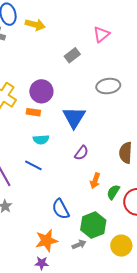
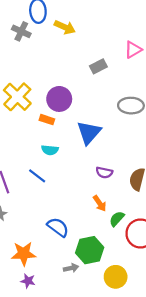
purple semicircle: (81, 153) -> (104, 172), moved, turned 56
orange arrow: (95, 181) -> (100, 203), turned -63
blue semicircle: (61, 209) -> (58, 227), turned 145
orange star: (47, 241) -> (24, 254), moved

